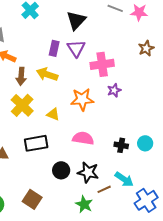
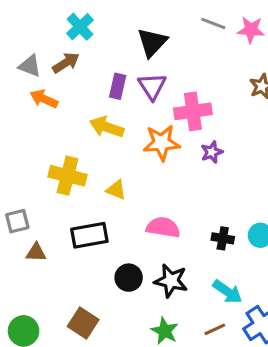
brown arrow: (21, 76) -> (66, 63), moved, turned -126
orange star: (82, 99) -> (162, 143), moved
yellow cross: (22, 105) -> (67, 176), turned -30
brown line: (104, 189) -> (215, 329), moved

